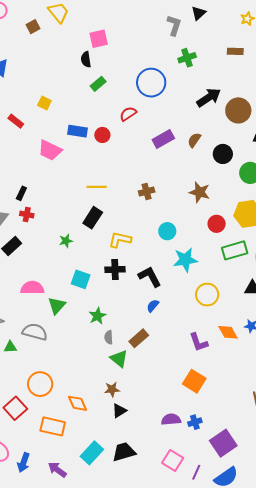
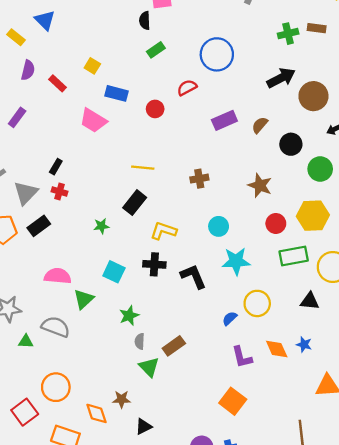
green cross: (187, 58) -> (288, 34), moved
blue rectangle: (78, 131) -> (117, 93), moved
blue semicircle: (153, 306) -> (230, 318), moved
brown star: (112, 389) -> (122, 399), moved

